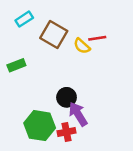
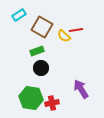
green rectangle: (16, 65) -> (37, 51), moved
black circle: (66, 97) -> (41, 68), moved
purple arrow: (78, 114) -> (81, 89), moved

